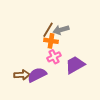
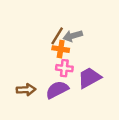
pink cross: (54, 57) -> (64, 68), turned 32
purple semicircle: (37, 75) -> (57, 90), moved

